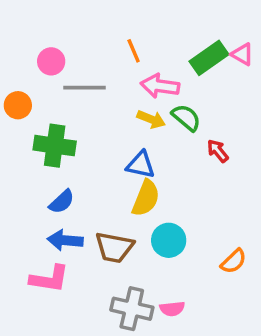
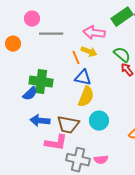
orange line: (134, 51) -> (76, 58), moved
green semicircle: (186, 118) -> (122, 55), moved
green cross: (55, 146) -> (41, 82), moved
blue semicircle: (62, 202) -> (30, 94), moved
pink L-shape: (49, 279) -> (56, 143), moved

